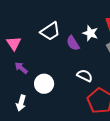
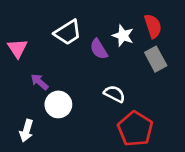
purple arrow: (21, 68) -> (39, 82), moved

